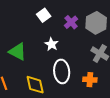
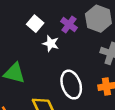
white star: (52, 44) -> (51, 44), moved

